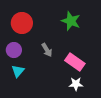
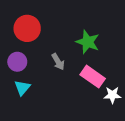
green star: (71, 21) -> (88, 42), moved
white star: (76, 84) -> (112, 95), moved

